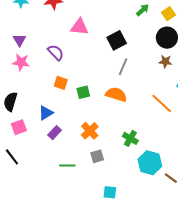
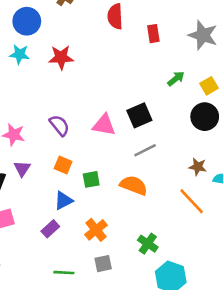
pink triangle: (79, 27) -> (104, 125), moved
purple triangle: (19, 40) -> (22, 169), moved
brown star: (165, 62) -> (198, 167), moved
gray line: (123, 67) -> (145, 150), turned 36
blue triangle: (46, 113) -> (63, 200), moved

